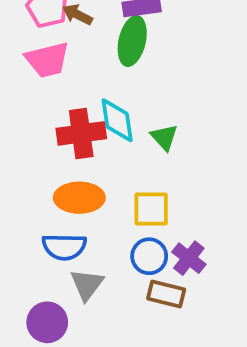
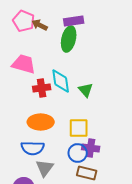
pink trapezoid: (47, 60) -> (24, 64), moved, turned -150
red cross: (81, 133) -> (42, 88), size x0.7
purple cross: (189, 258) -> (91, 148), moved, turned -30

